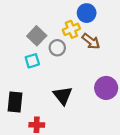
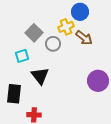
cyan square: (32, 61) -> (22, 56), moved
black triangle: (63, 96) -> (40, 76), moved

